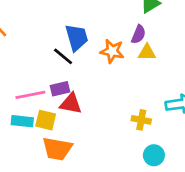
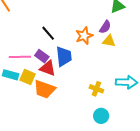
blue trapezoid: (77, 37) -> (64, 56), moved
orange star: (112, 51) -> (84, 36), turned 30
purple rectangle: (60, 89) -> (42, 56), turned 40
orange trapezoid: (57, 149) -> (44, 89), moved

